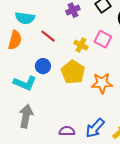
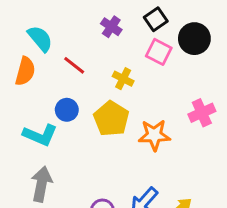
purple cross: (73, 10) -> (111, 27), turned -32
cyan semicircle: (25, 18) -> (40, 39), turned -138
pink square: (103, 39) -> (159, 52), moved

